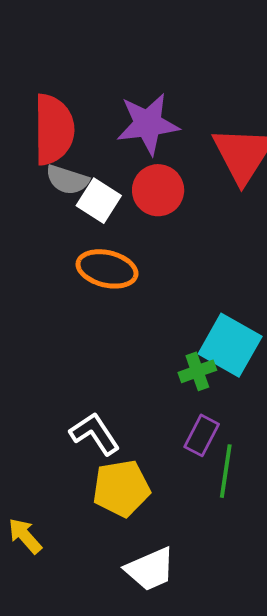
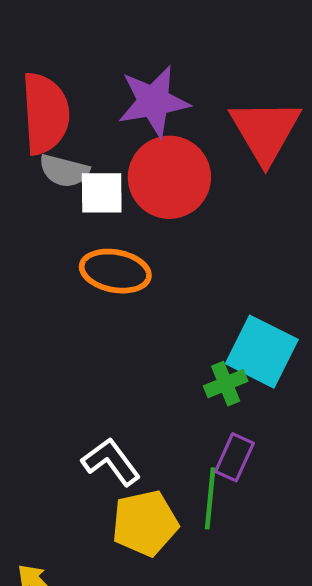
red circle: (158, 190) -> (169, 177), size x1.4
white square: (99, 201) -> (102, 193), turned -30
green line: (226, 471) -> (210, 498), moved

